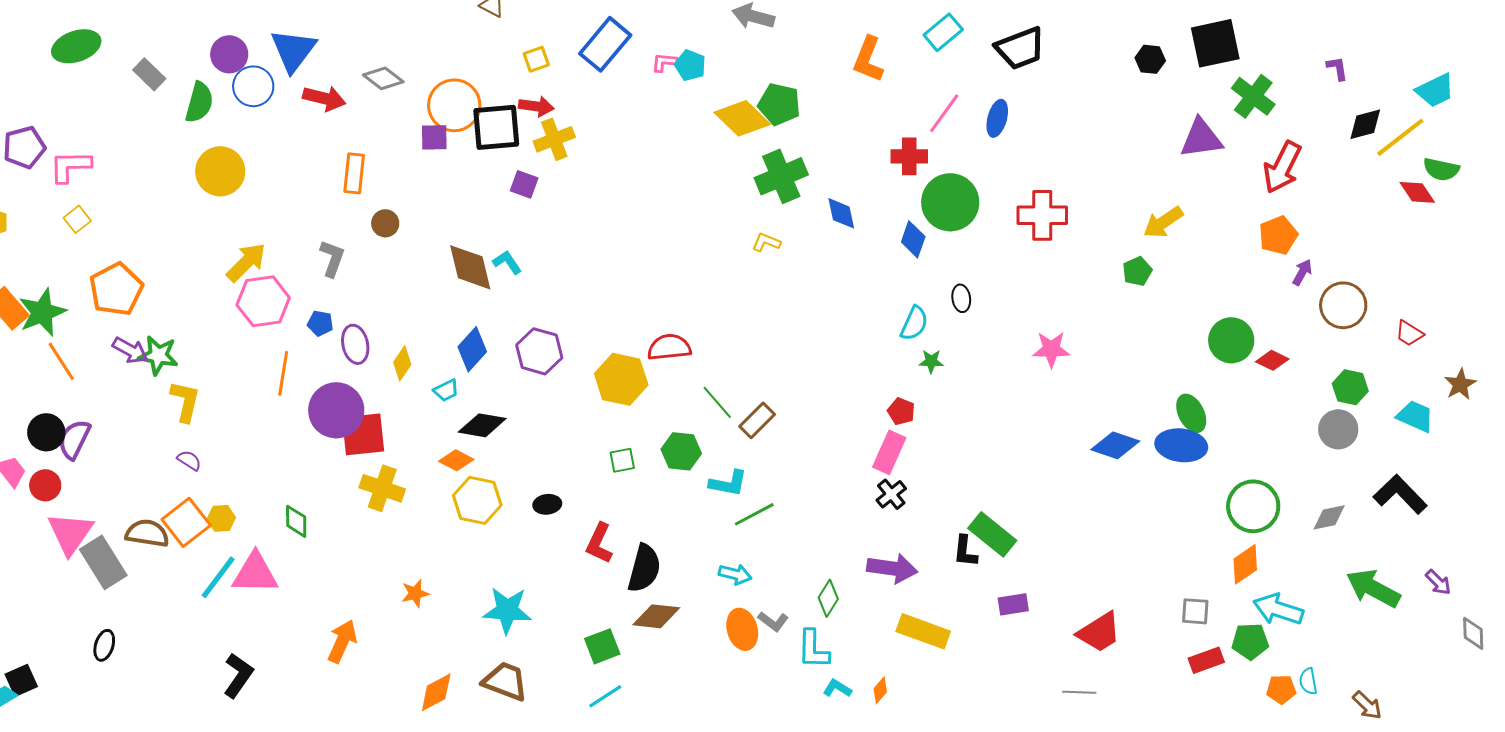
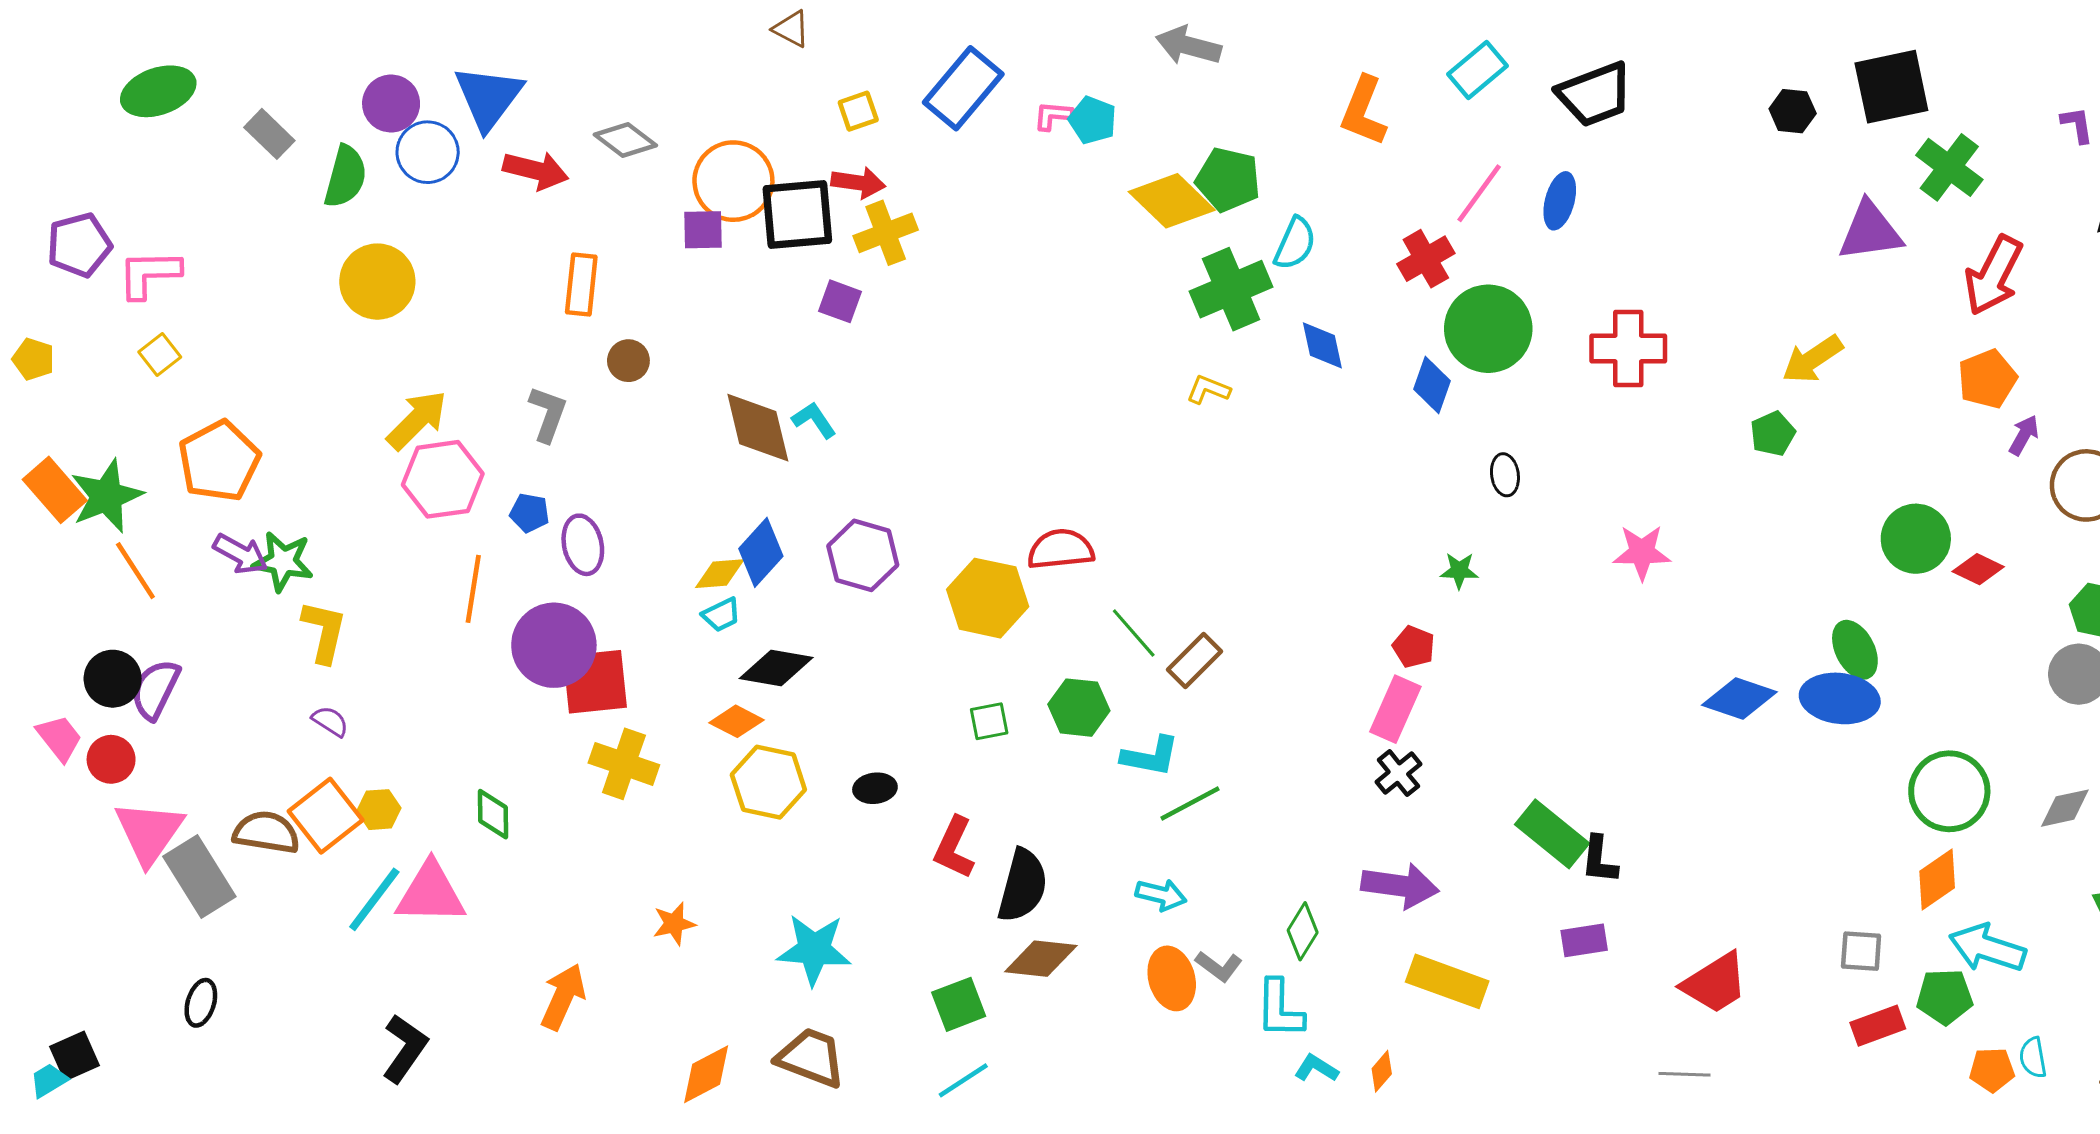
red cross: (909, 156) -> (1426, 259), turned -30
cyan semicircle: (914, 323) -> (1295, 243), moved
yellow diamond: (402, 363) -> (720, 574), moved, turned 52
black L-shape: (965, 551) -> (1599, 860), moved

